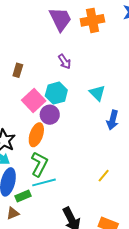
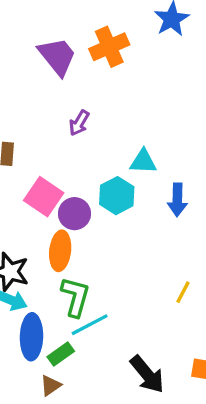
purple arrow: (64, 62) -> (79, 123), turned 77
cyan hexagon: (56, 93) -> (117, 196), moved
cyan triangle: (97, 93) -> (143, 162), turned -30

